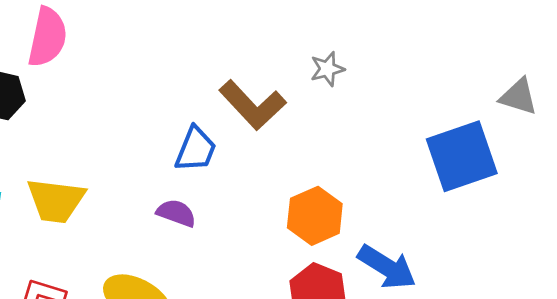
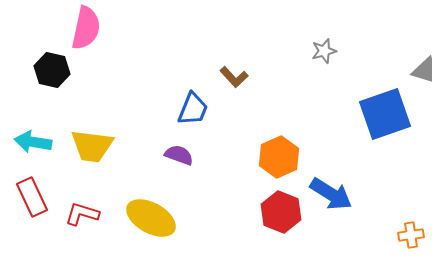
gray star: (327, 69) -> (324, 51), moved
brown L-shape: (252, 105) -> (234, 77), size x0.6

